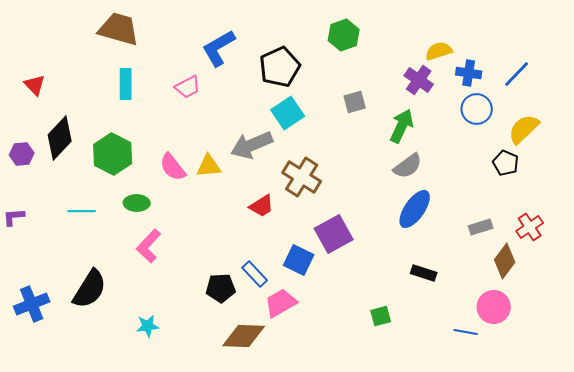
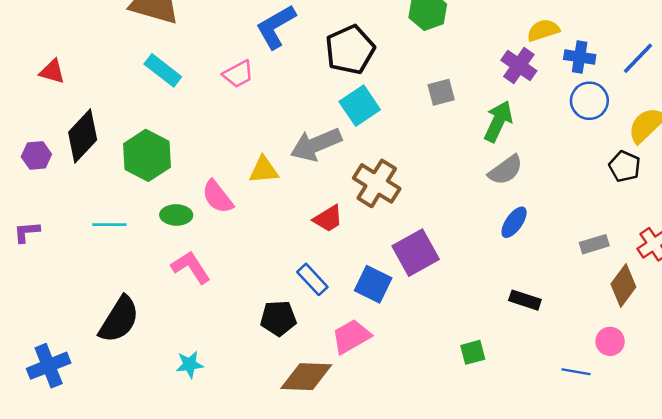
cyan rectangle: (126, 84) -> (163, 70), turned -52
red triangle: (35, 85) -> (52, 72), turned -30
pink semicircle: (173, 167) -> (218, 197), moved
blue ellipse: (415, 209) -> (514, 222), size x0.7
pink L-shape: (149, 246) -> (191, 267), turned 104
blue rectangle: (255, 274) -> (312, 279), moved
blue cross: (32, 304) -> (49, 366), moved
pink circle: (494, 307) -> (610, 341), size x0.7

